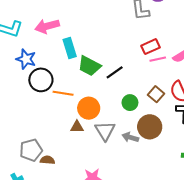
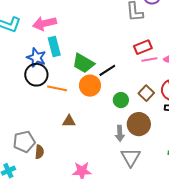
cyan rectangle: (70, 48) -> (54, 46), moved
blue star: (26, 59) -> (36, 58), moved
orange circle: (89, 108) -> (90, 86), moved
gray triangle: (105, 131) -> (131, 157), moved
gray arrow: (130, 137) -> (120, 133), turned -112
brown semicircle: (47, 160) -> (39, 152), turned 88

